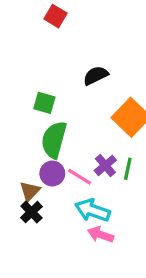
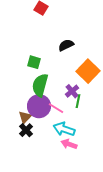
purple cross: (105, 165) -> (72, 91), moved
green line: (128, 169) -> (78, 101), moved
purple circle: (52, 173) -> (39, 106), size x1.5

